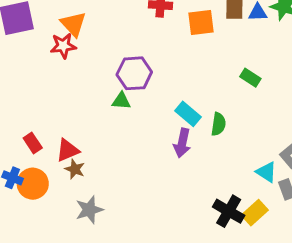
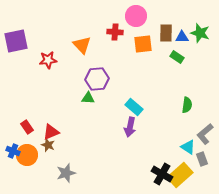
orange triangle: (73, 24) -> (82, 45), moved
green rectangle: (250, 78) -> (177, 57), moved
green semicircle: (218, 124) -> (187, 105), moved
brown star: (75, 169) -> (48, 145), moved
yellow rectangle: (255, 213) -> (180, 175), size x1.4

